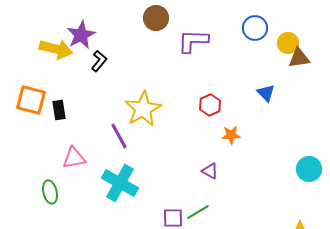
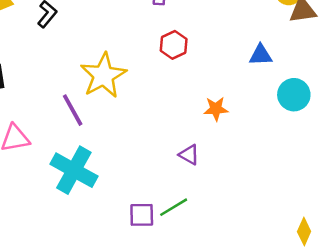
blue triangle: (266, 93) -> (261, 55), turned -48
red hexagon: (210, 105) -> (174, 45), moved
cyan circle: (309, 169) -> (294, 95), moved

